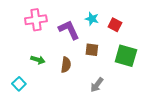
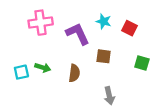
green square: (126, 56) -> (142, 63), size x0.6
cyan square: (19, 84) -> (21, 72), moved, turned 32
gray arrow: (97, 85) -> (109, 96), turned -49

